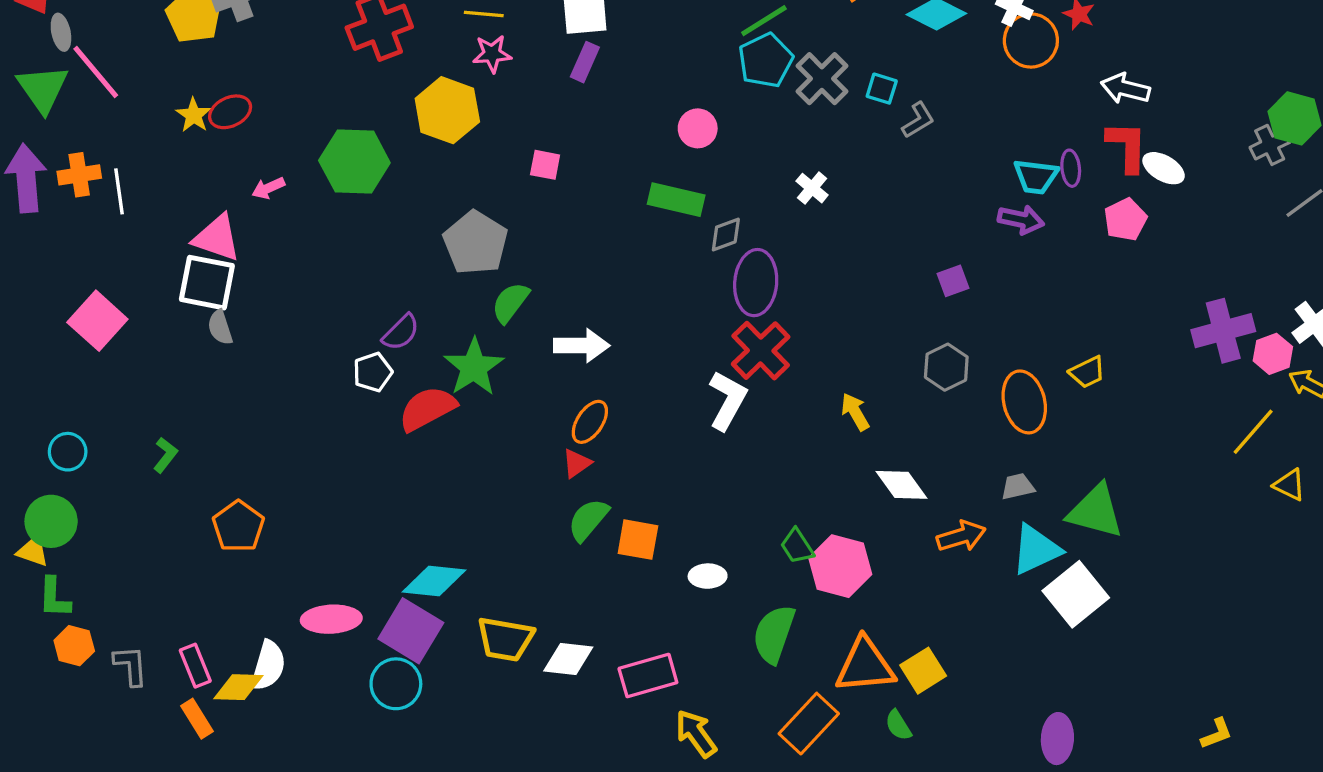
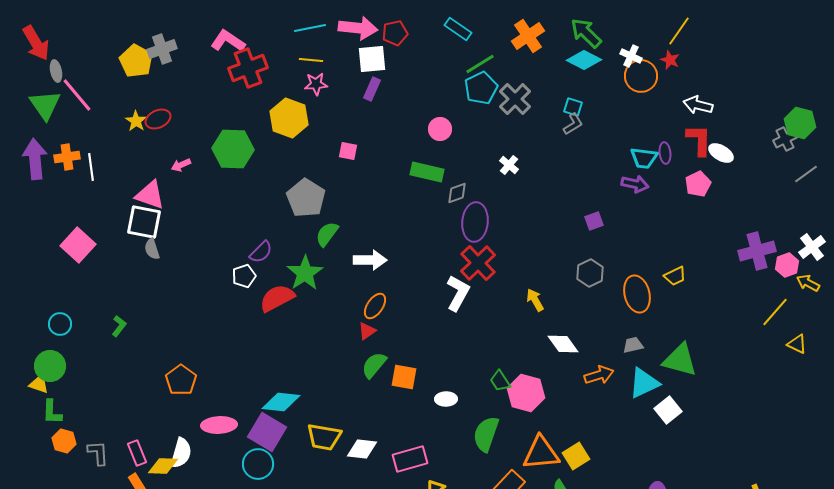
cyan square: (882, 89) -> (573, 107), moved
orange pentagon: (238, 526) -> (181, 380), moved
white square: (1076, 594) -> (668, 410), size x0.7

